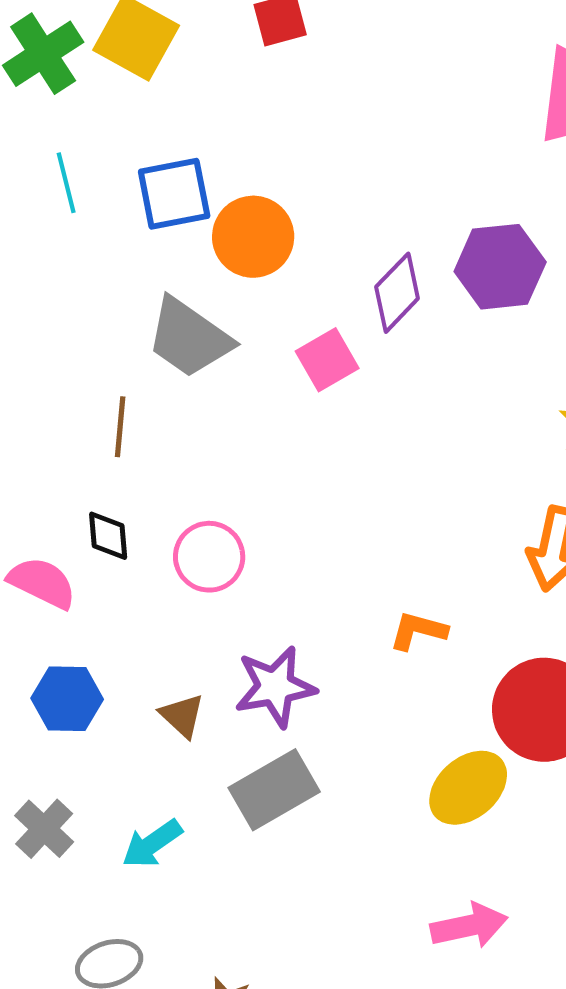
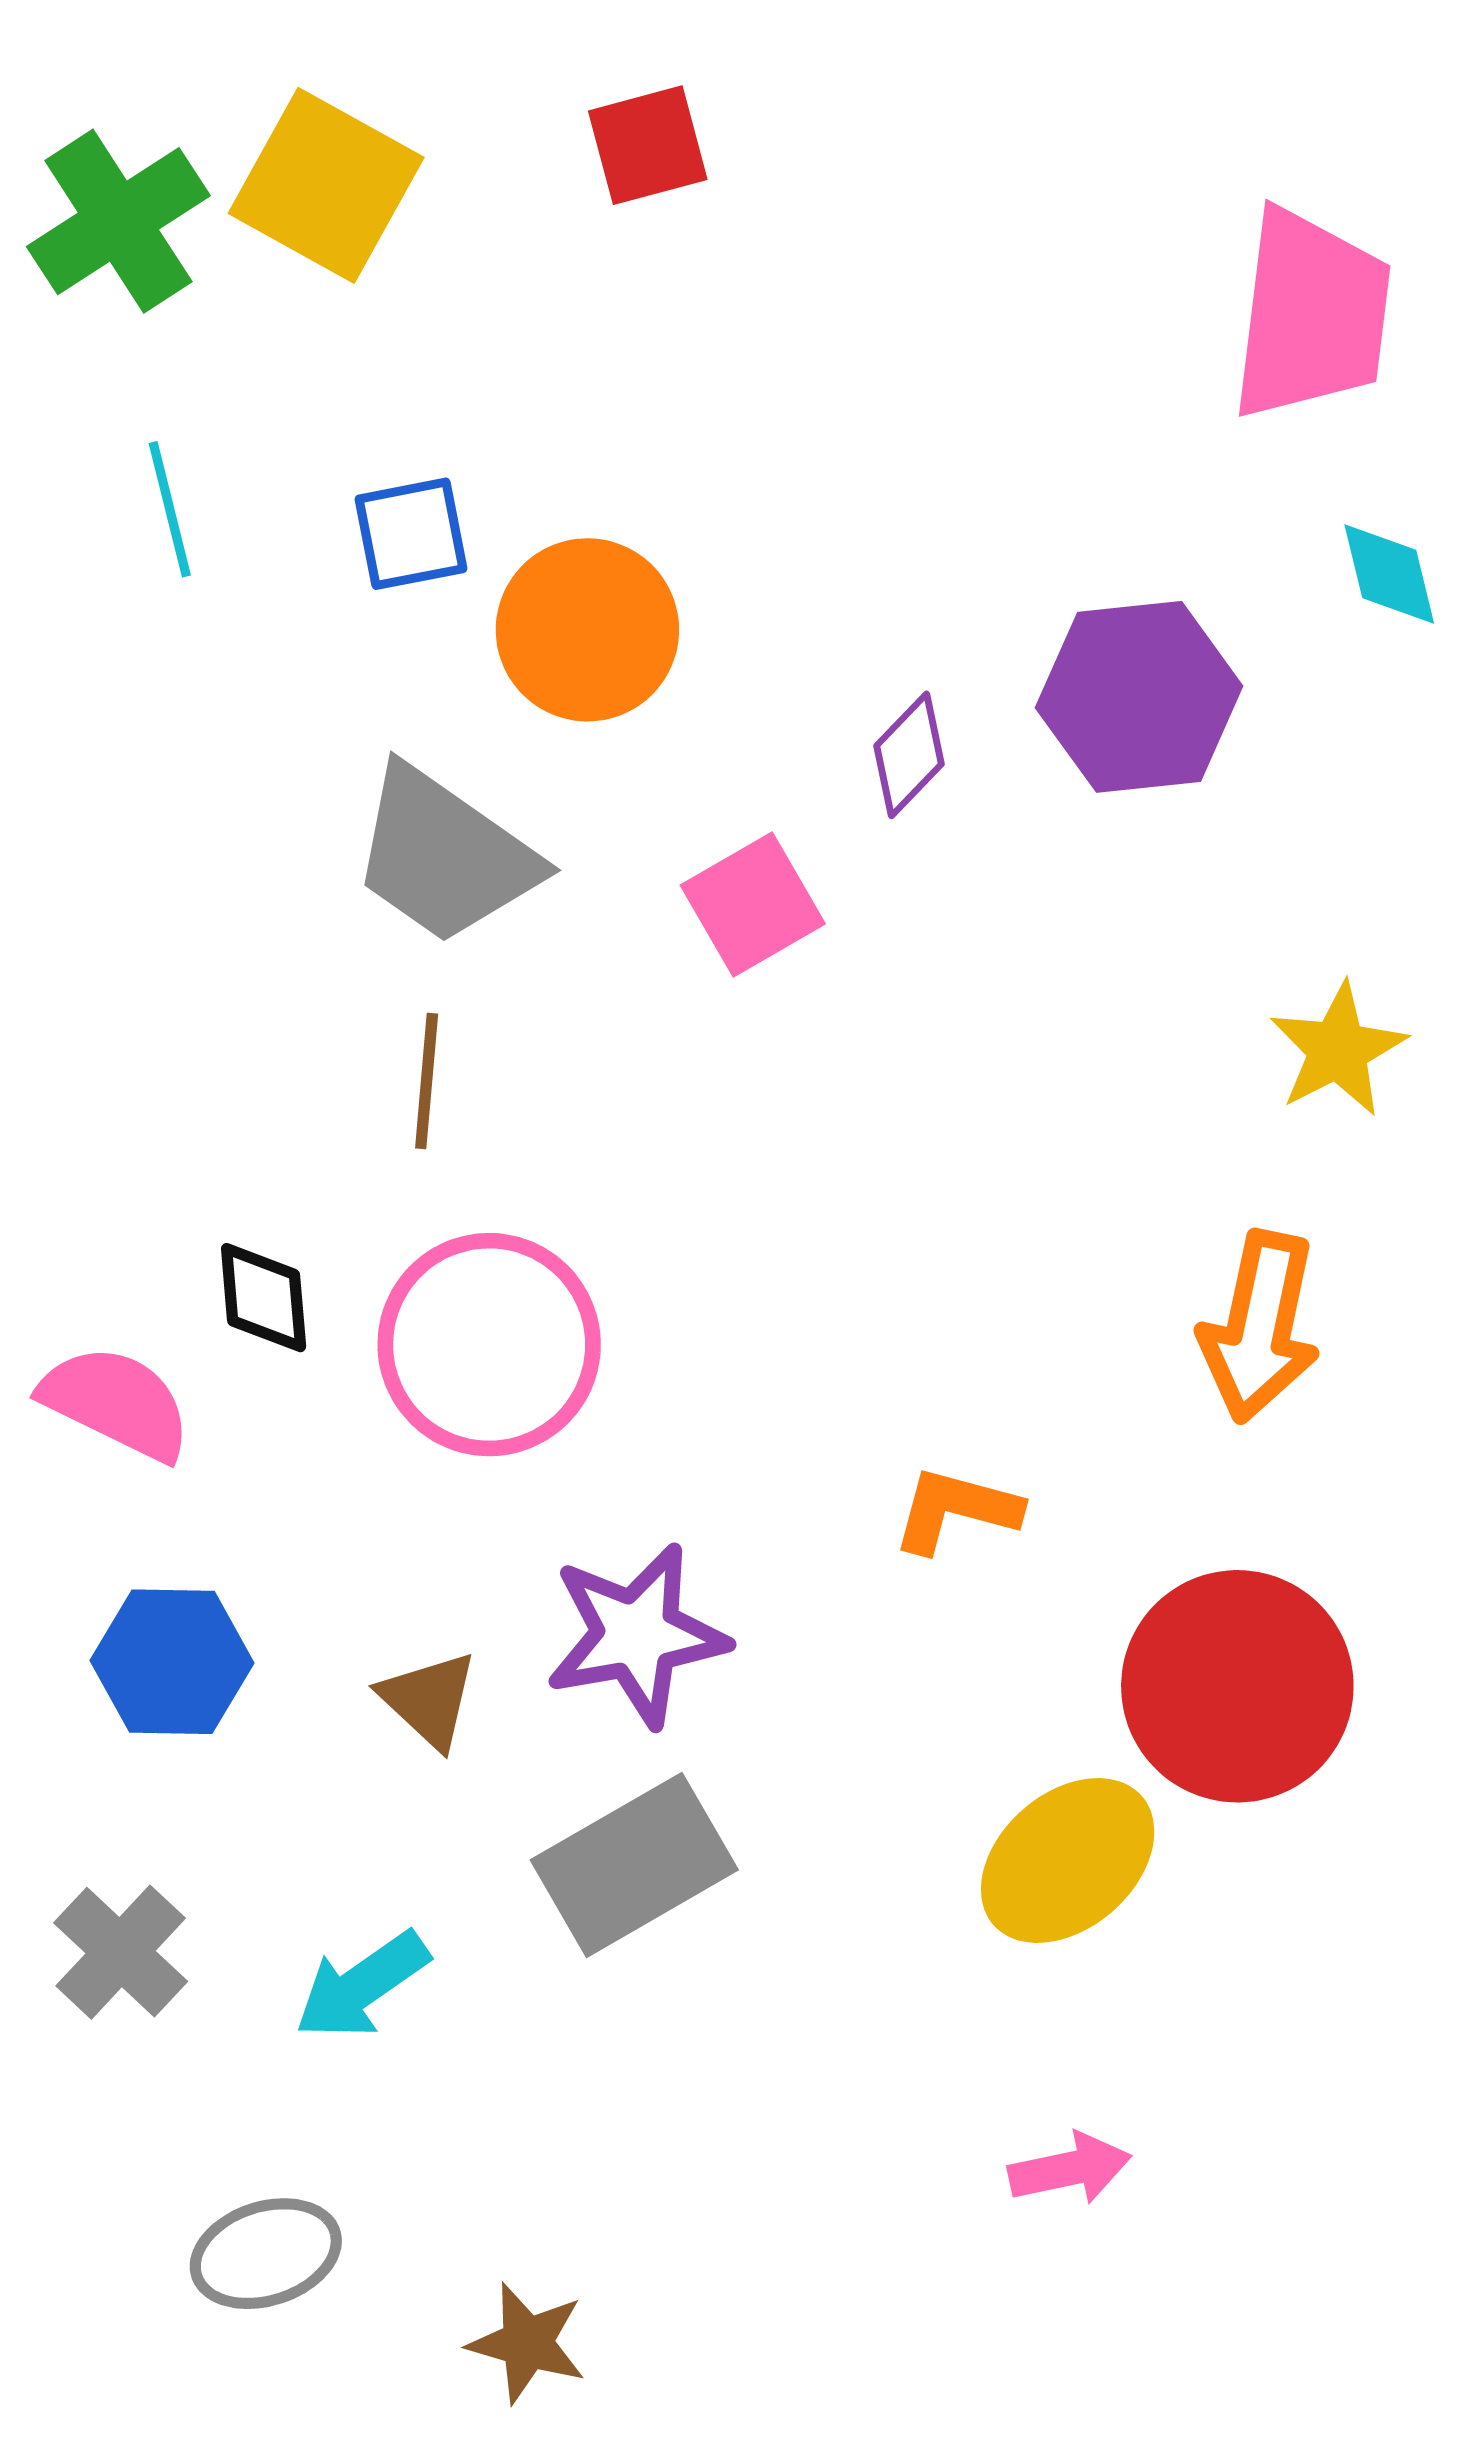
blue square: (174, 194) -> (411, 534), size x0.7
purple diamond: (397, 293) -> (909, 755), size x0.7
brown line: (120, 427) -> (427, 1081), moved
pink circle: (209, 557) -> (489, 1345), size x1.4
pink arrow: (469, 926) -> (1070, 2169), size x0.7

